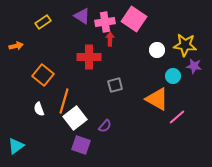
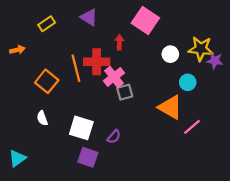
pink cross: (105, 22) -> (114, 77), moved, turned -30
purple star: (194, 66) -> (215, 61), moved
orange line: (64, 101) -> (76, 68), moved, turned -30
white square: (75, 118) -> (81, 128), turned -35

